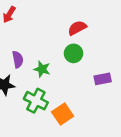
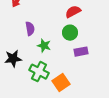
purple semicircle: (18, 59) -> (30, 29), moved
purple rectangle: (103, 79) -> (81, 52), moved

